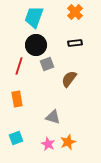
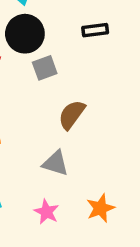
brown semicircle: (69, 79) -> (72, 115), moved
orange star: (68, 142) -> (100, 208), moved

